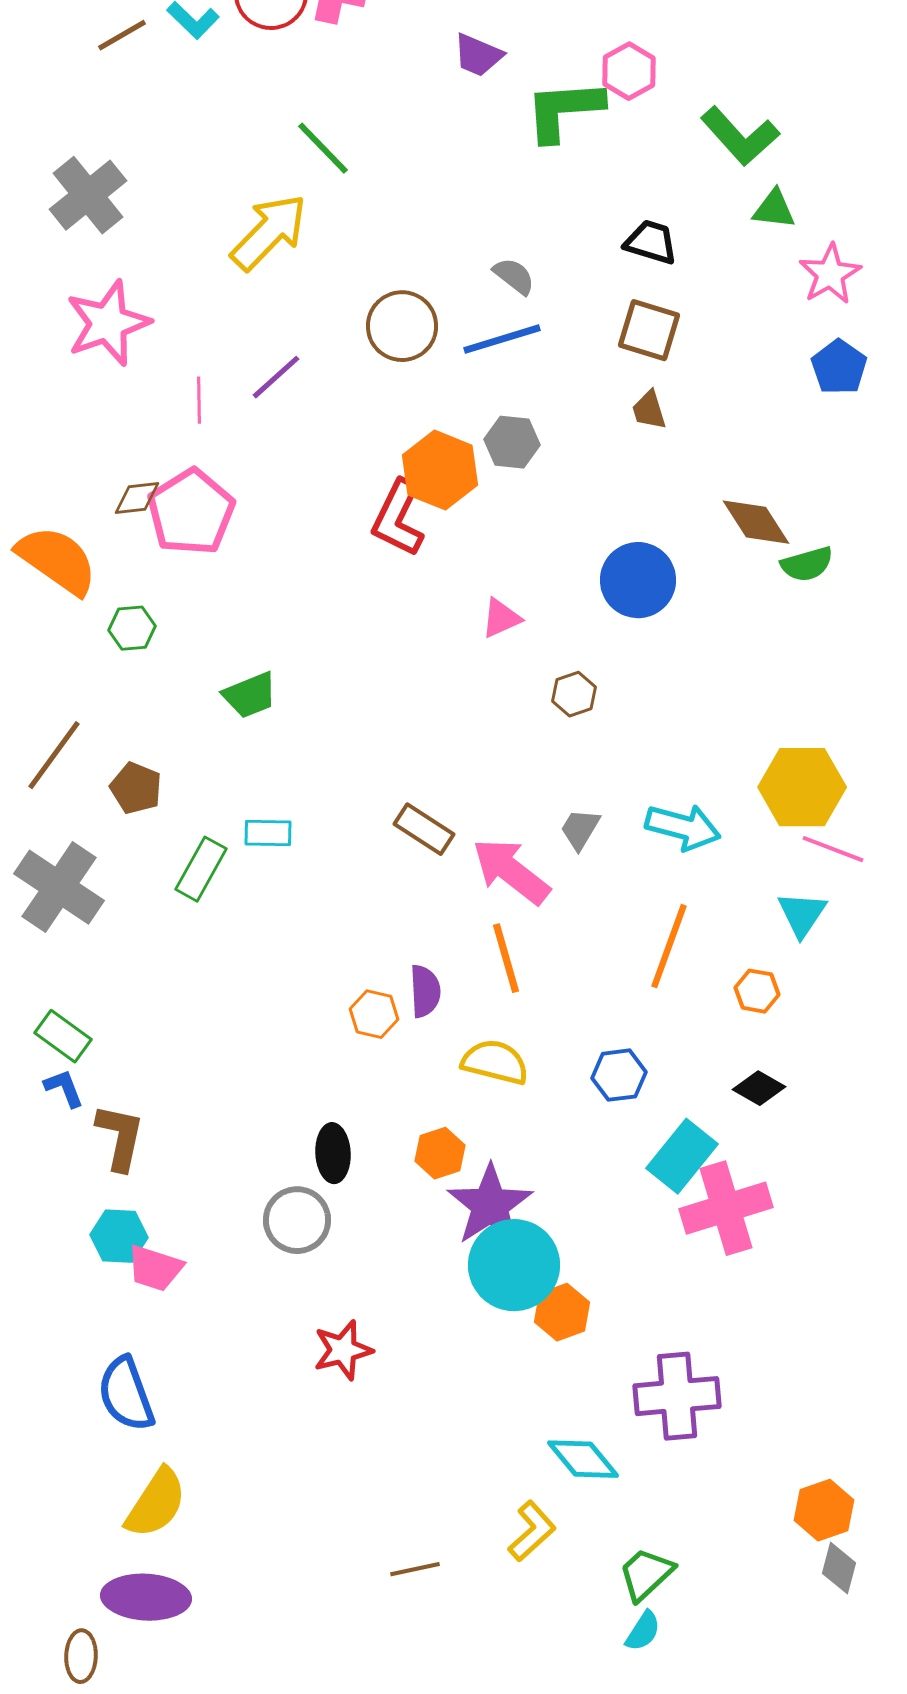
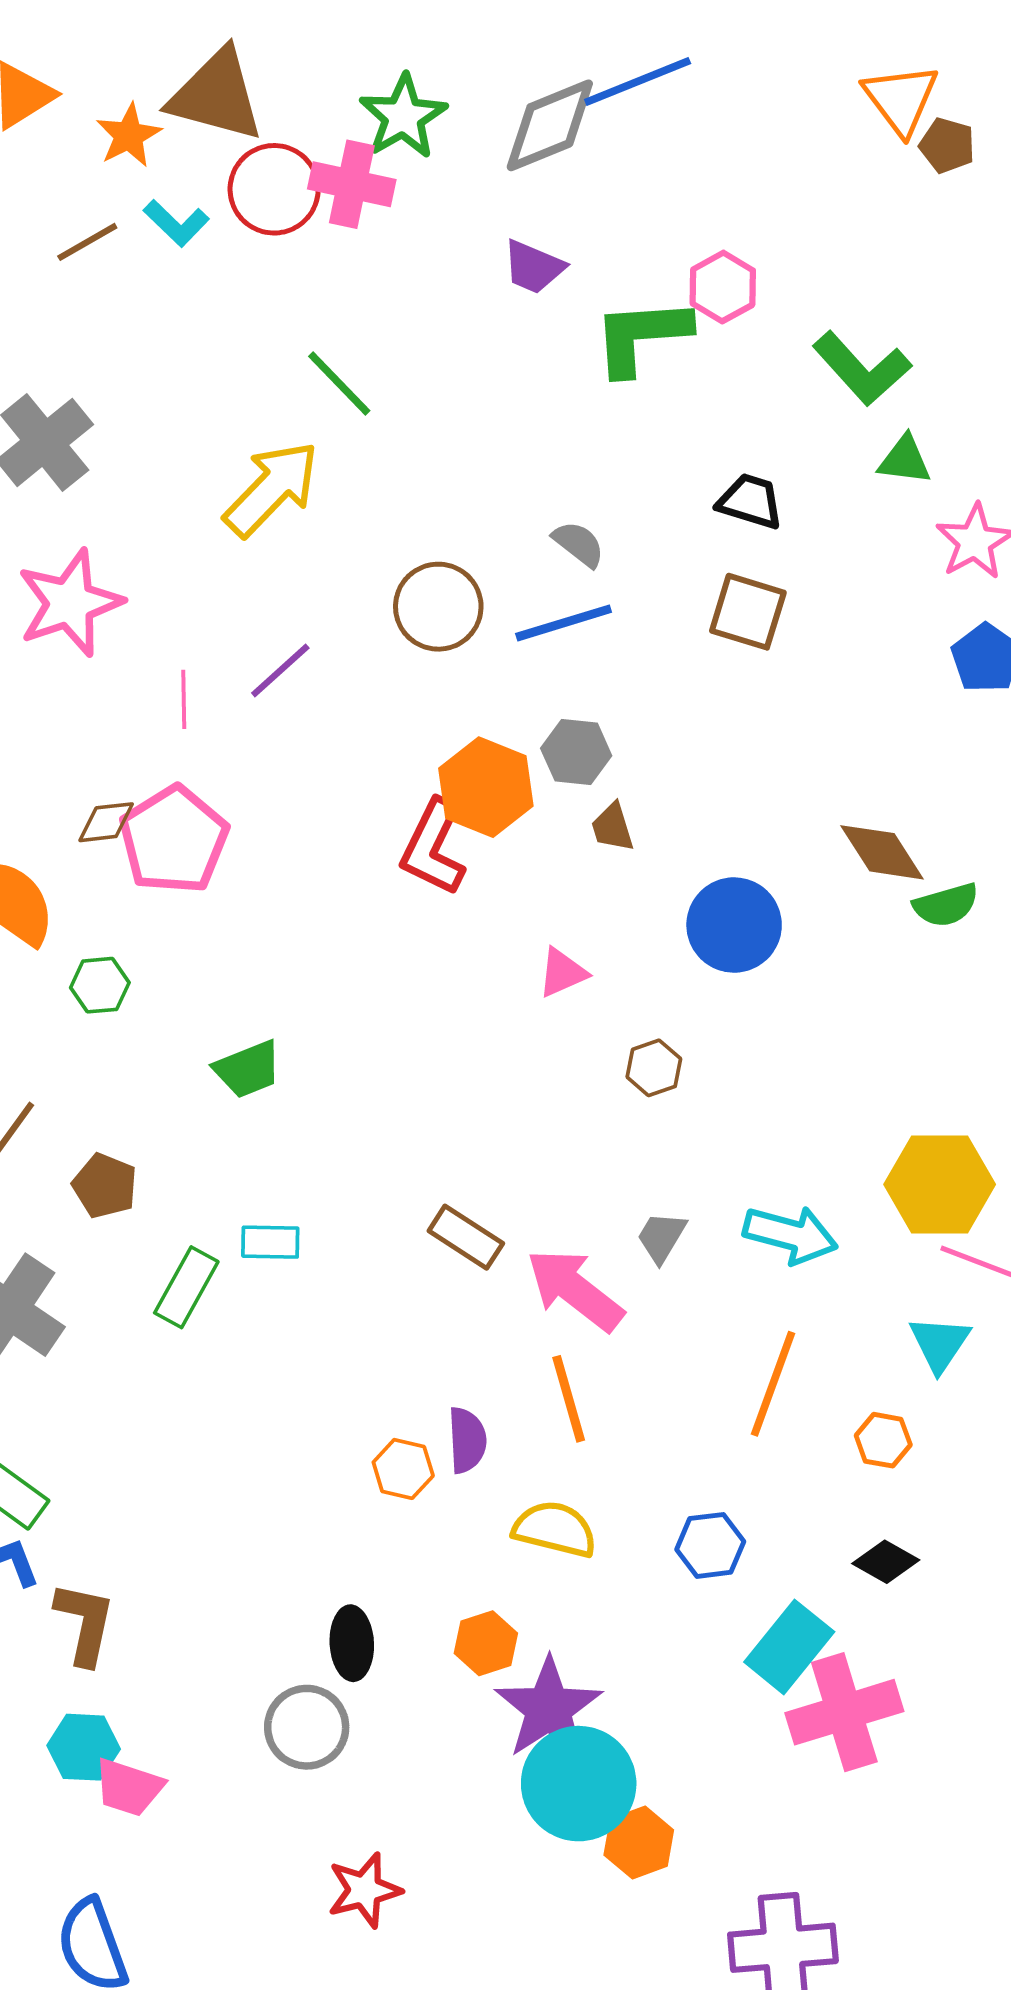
brown trapezoid: (649, 410) -> (612, 827), moved

